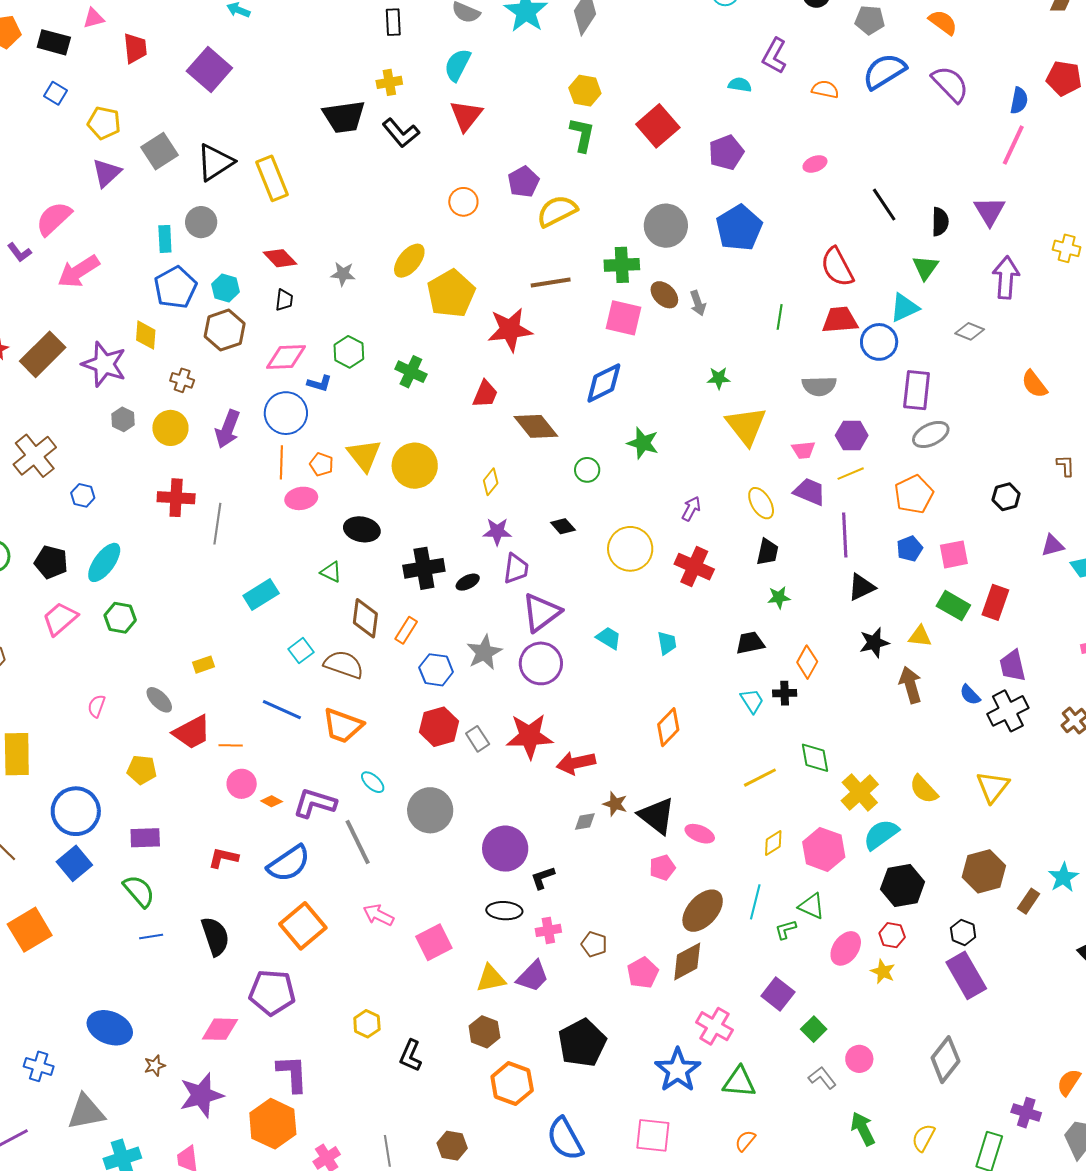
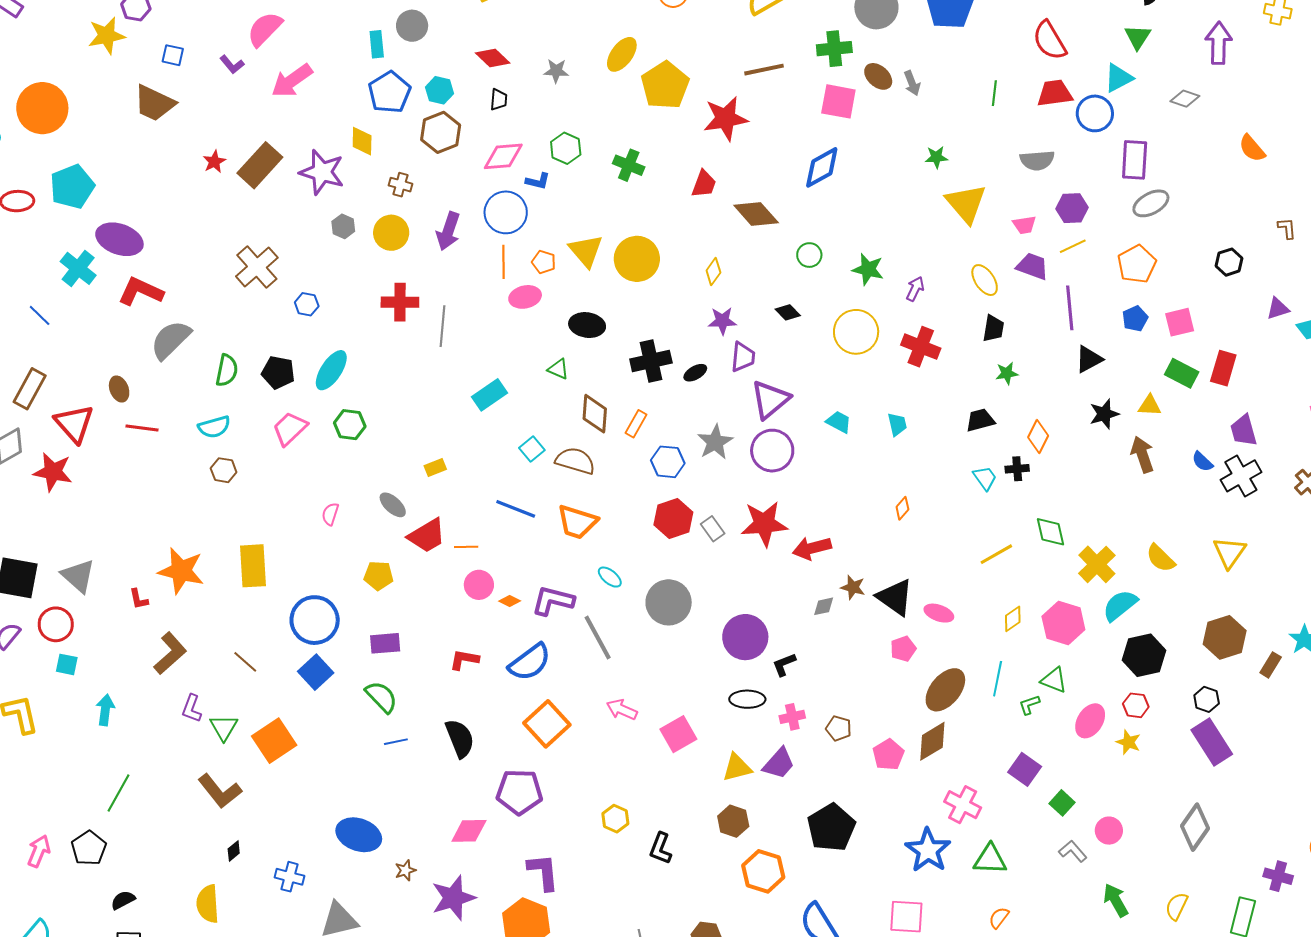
green star: (643, 443) -> (868, 269), moved
orange diamond: (668, 727) -> (902, 508), size x0.6

